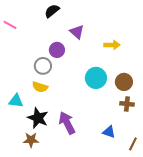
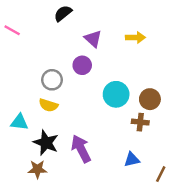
yellow arrow: (112, 45) -> (135, 37), moved
purple circle: (57, 50) -> (82, 65), moved
brown cross: (127, 104) -> (140, 122), moved
blue triangle: (109, 132) -> (132, 160), turned -32

